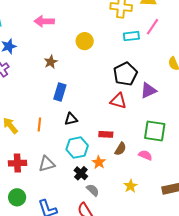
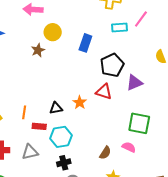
yellow circle: (85, 41) -> (53, 32), moved
blue rectangle: (60, 92) -> (85, 43), moved
red rectangle: (106, 134) -> (39, 126), moved
brown semicircle: (120, 149) -> (105, 153), moved
orange star: (99, 162) -> (80, 102), moved
black cross: (81, 173) -> (64, 163), turned 32

